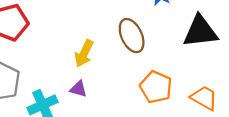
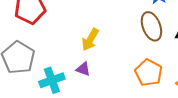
brown ellipse: (132, 36) -> (151, 26), moved

